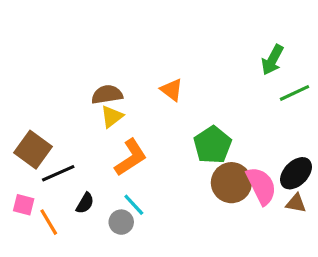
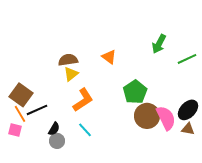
green arrow: (272, 60) -> (159, 44), moved
orange line: (49, 222) -> (20, 114), moved
gray circle: (121, 222) -> (57, 141), moved

